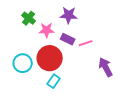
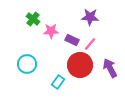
purple star: (69, 15) -> (90, 17), moved
pink line: (86, 43) -> (90, 44), turned -32
red circle: (50, 58) -> (80, 65), moved

